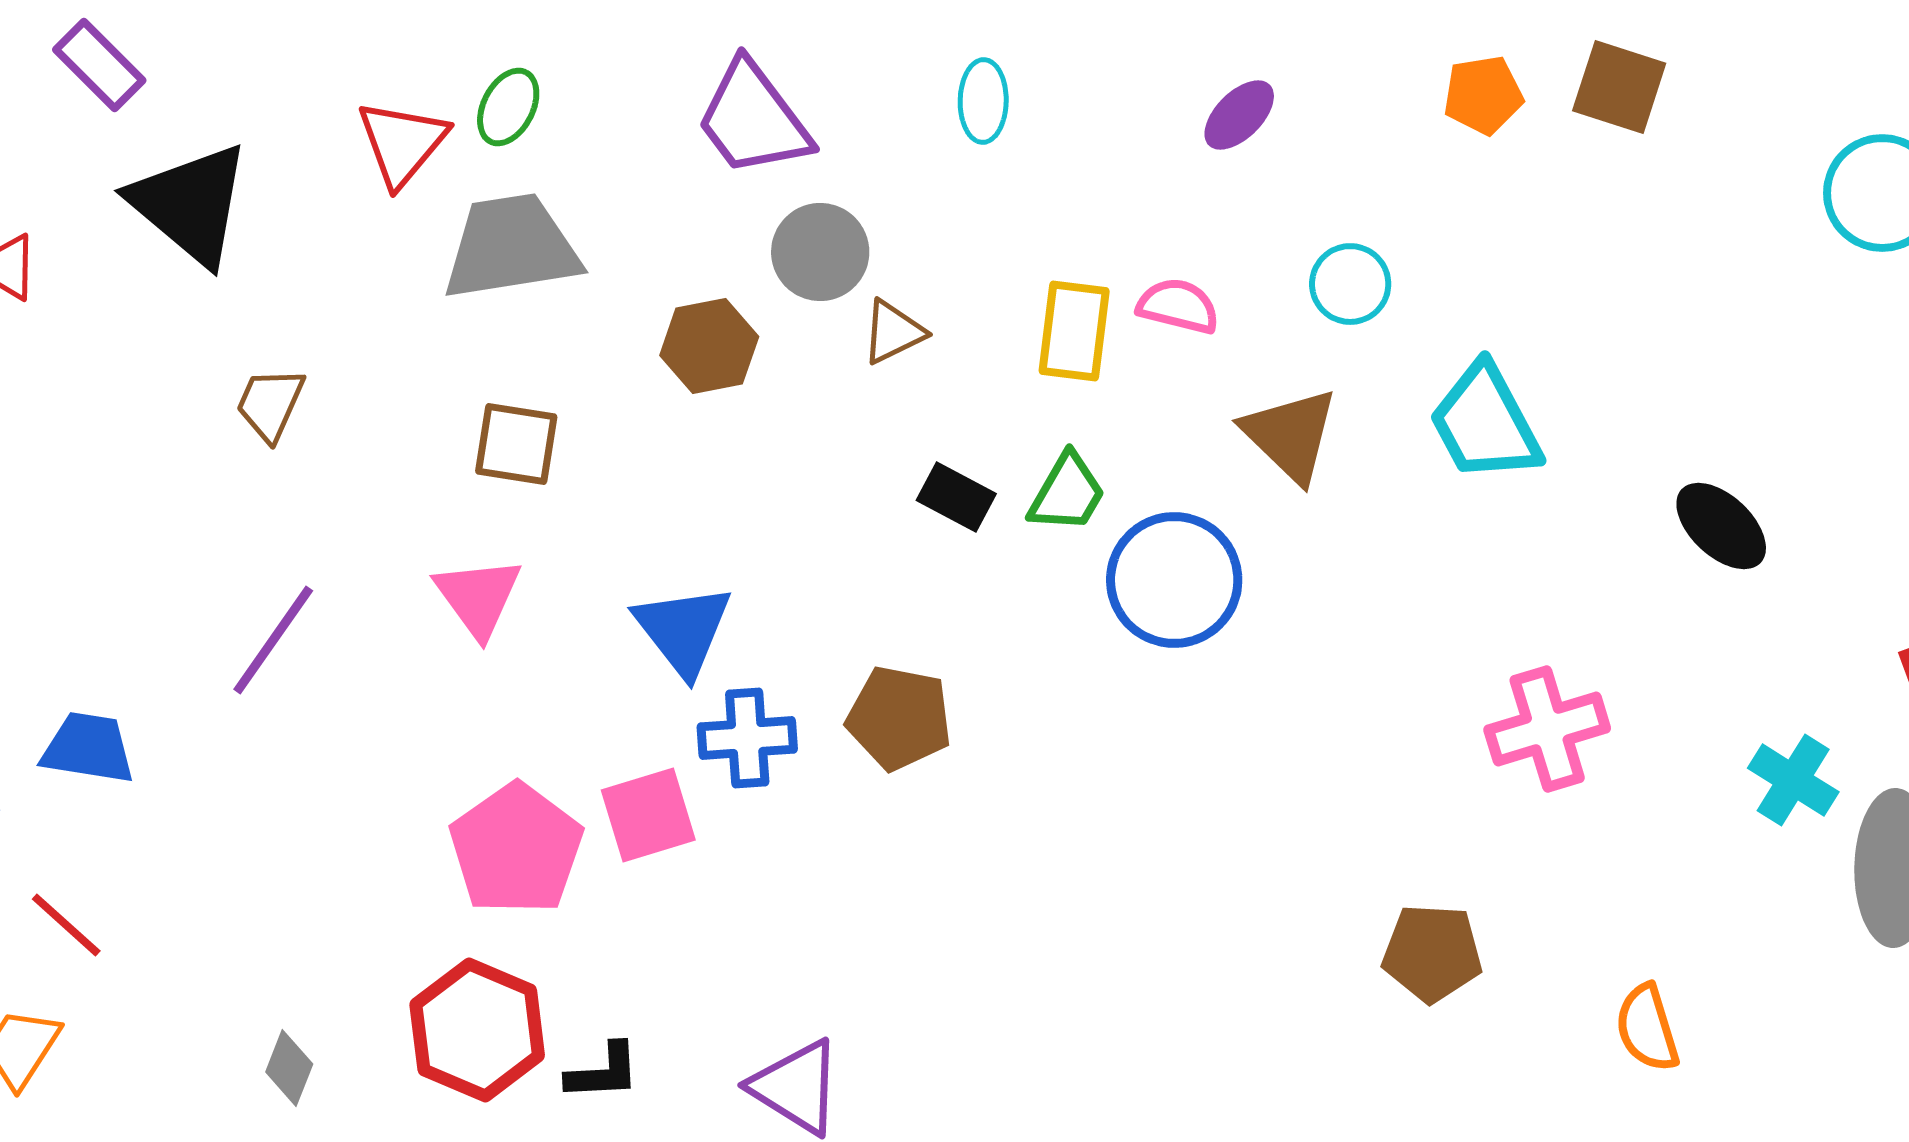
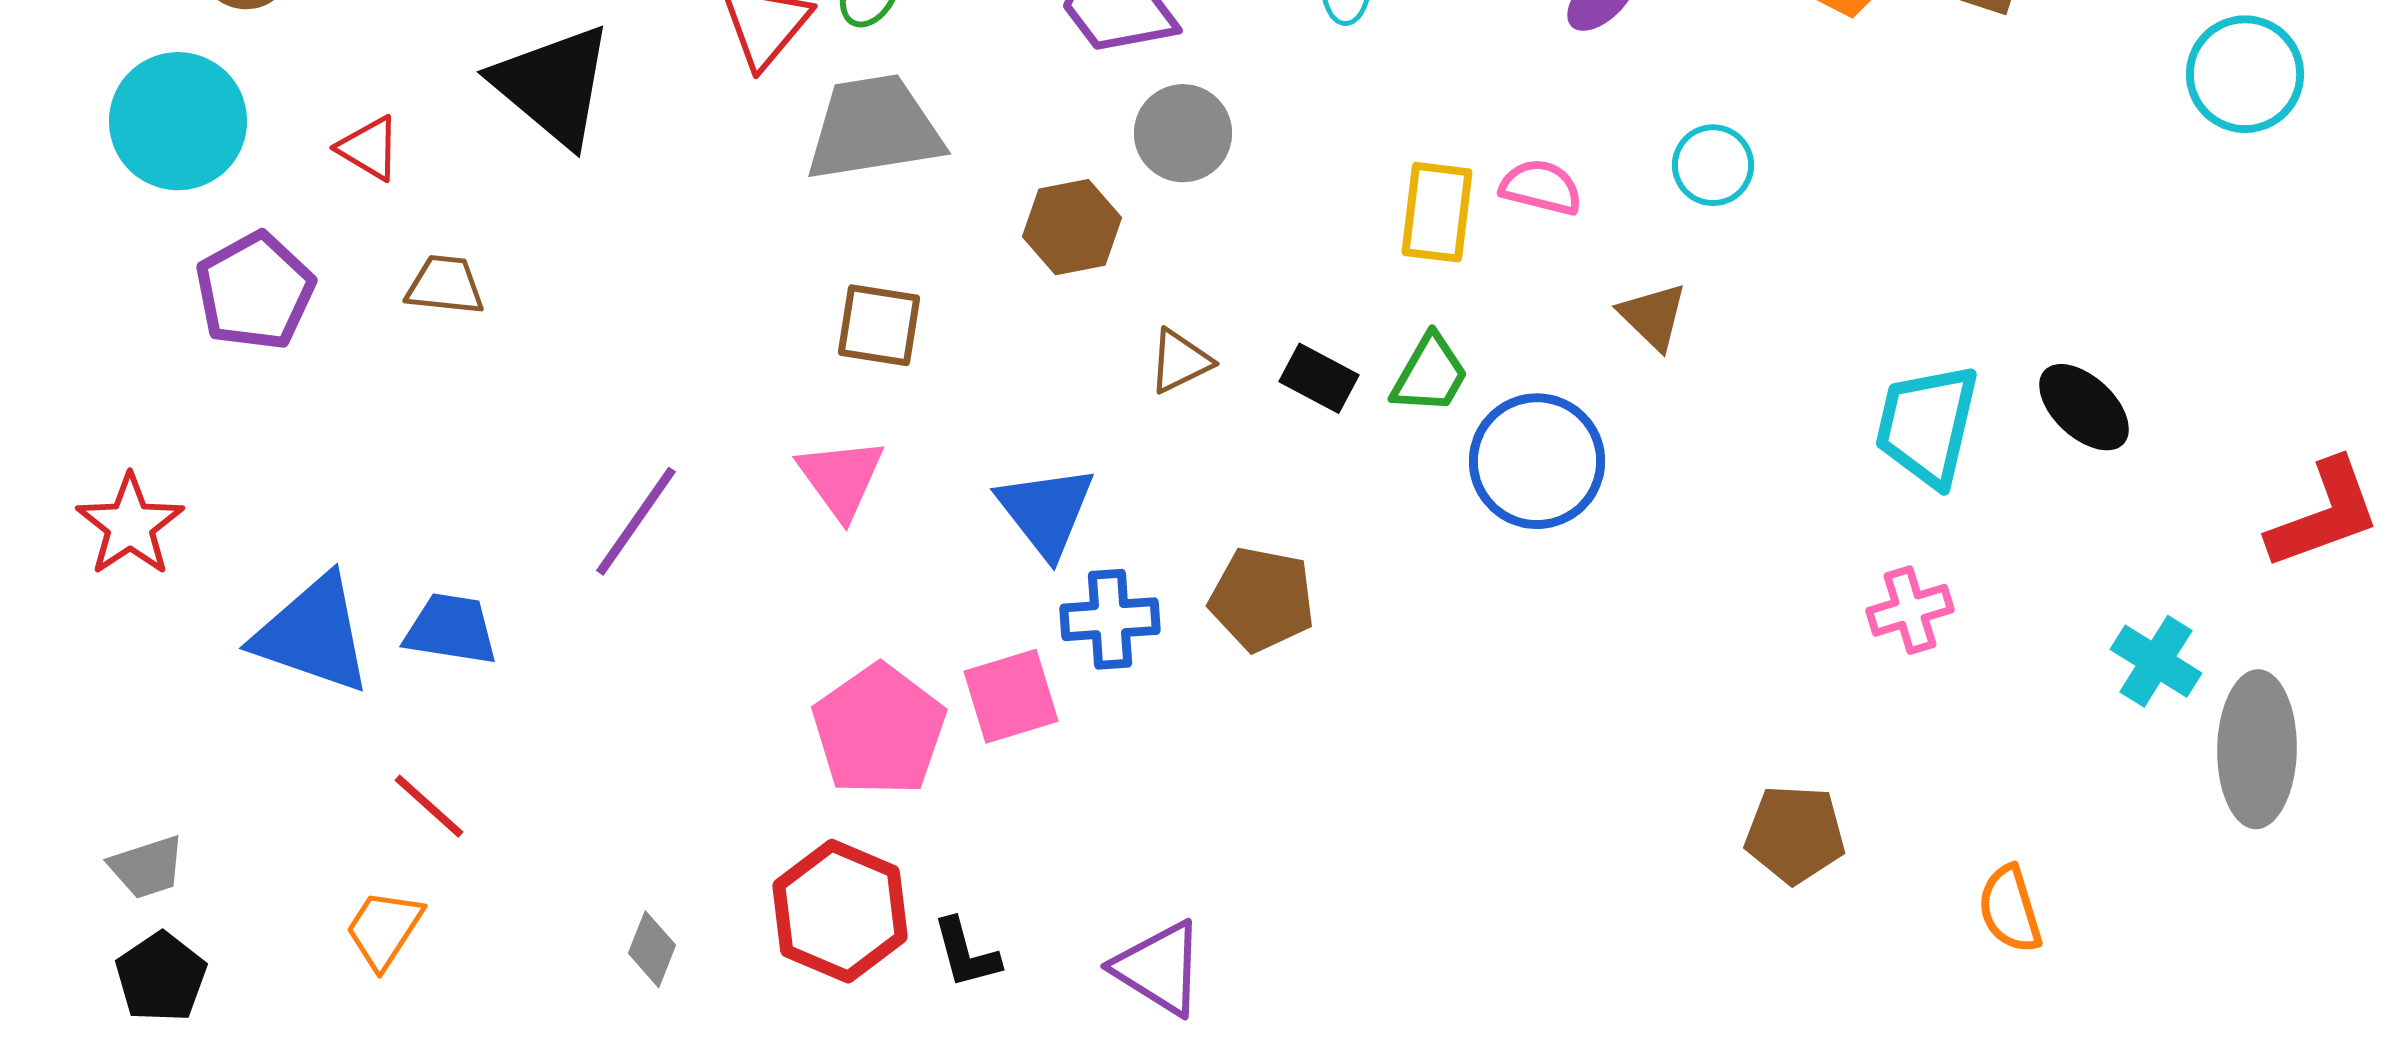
brown triangle: (893, 332) -> (1180, 361), moved
brown trapezoid: (270, 404) -> (445, 285), moved, turned 72
cyan trapezoid: (1485, 423) -> (1927, 425), moved, turned 41
brown triangle: (1290, 435) -> (1653, 316), size x0.7
pink cross: (1547, 729) -> (1910, 610), size x0.7
black L-shape: (603, 1072) -> (966, 953), turned 78

